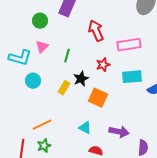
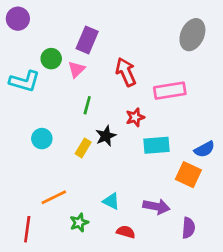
pink triangle: (42, 47) -> (76, 69), moved
cyan L-shape: (20, 58) -> (25, 81), moved
cyan rectangle: (132, 77) -> (156, 145), moved
orange square: (98, 98) -> (188, 175), moved
green star: (44, 146) -> (79, 223), moved

